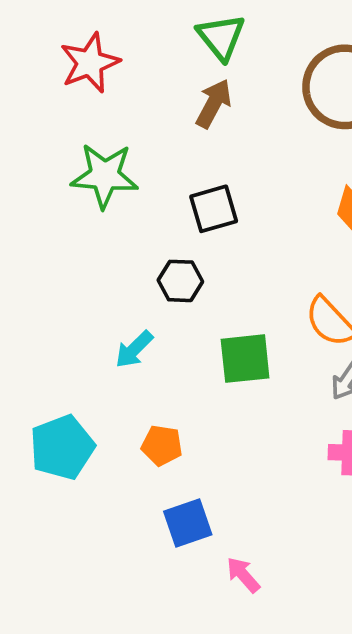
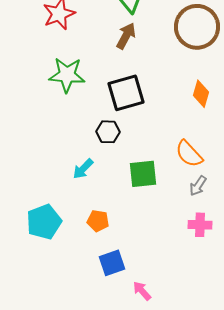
black square: (214, 209) -> (126, 93), size x1.4

